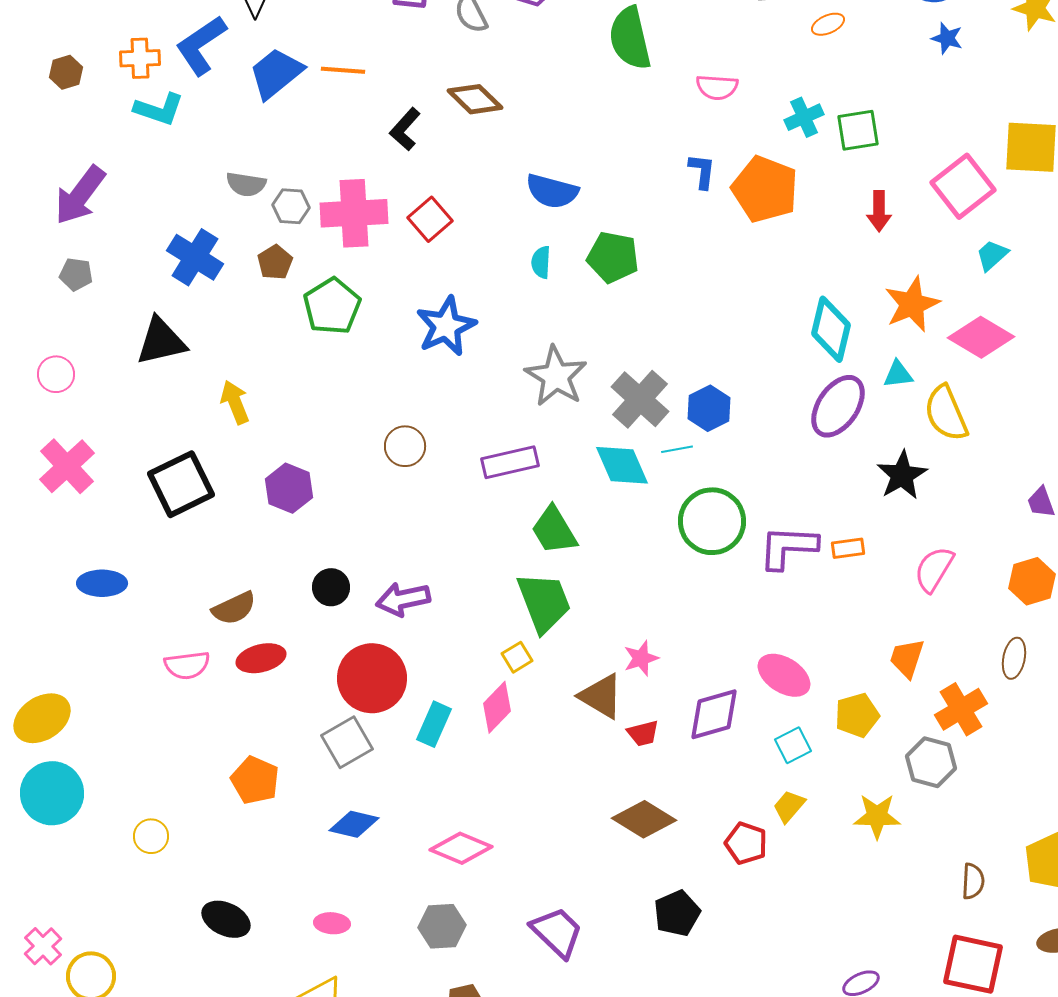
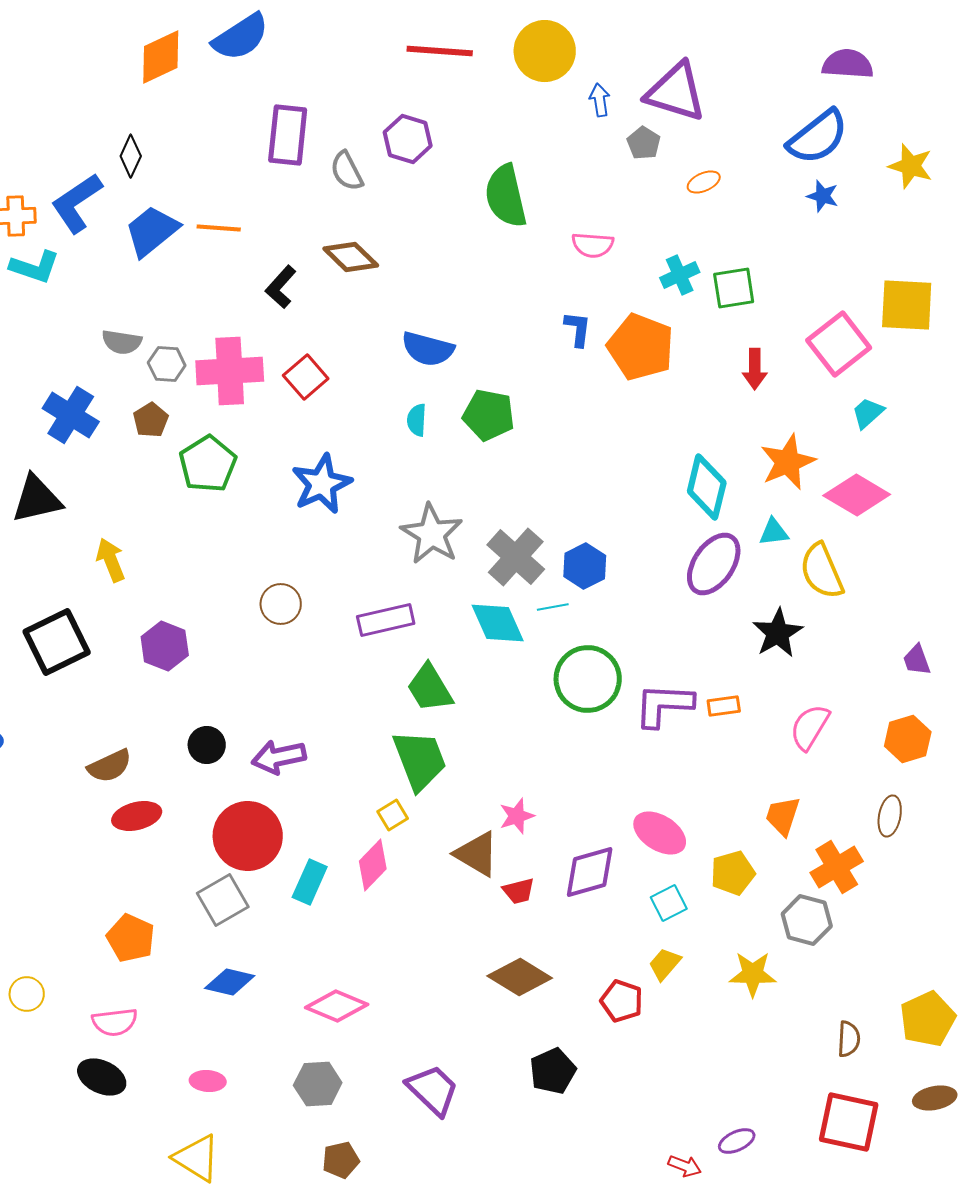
pink semicircle: (187, 665) -> (115, 1022), moved

